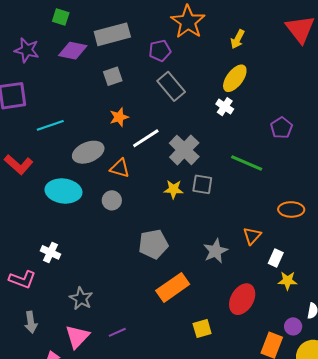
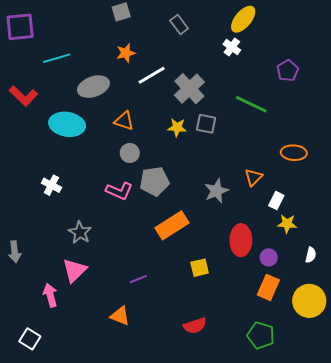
gray rectangle: (171, 86) -> (179, 24), size x0.7
orange triangle: (120, 168) -> (124, 121), moved
gray circle: (112, 200) -> (130, 153), moved
pink L-shape: (22, 279) -> (119, 191), moved
red ellipse: (242, 299) -> (241, 240), turned -32
gray arrow: (31, 322) -> (15, 252), moved
purple circle: (293, 326) -> (269, 257), moved
purple line: (117, 332) -> (138, 279), moved

